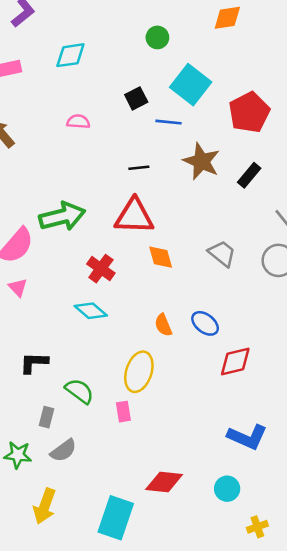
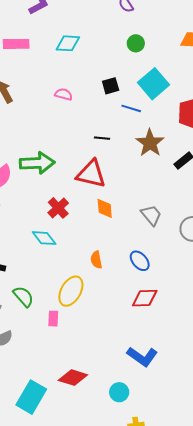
blue ellipse: (205, 323) -> (140, 261), moved

